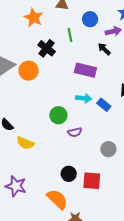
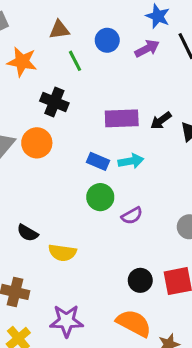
green line: (70, 35) -> (75, 61), moved
black arrow: (104, 49) -> (161, 120), moved, turned -64
blue rectangle: (104, 105) -> (98, 161), moved

